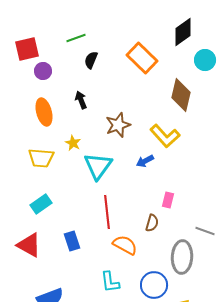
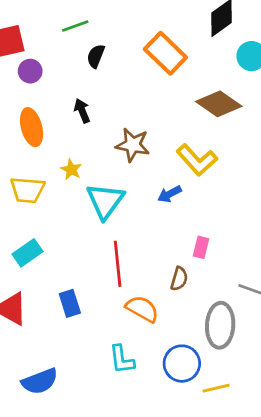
brown diamond: (181, 95) -> (219, 104), turned -68
brown star: (118, 125) -> (133, 145), turned 30

